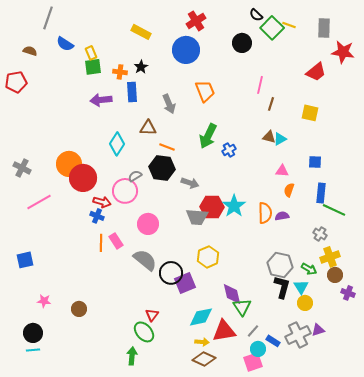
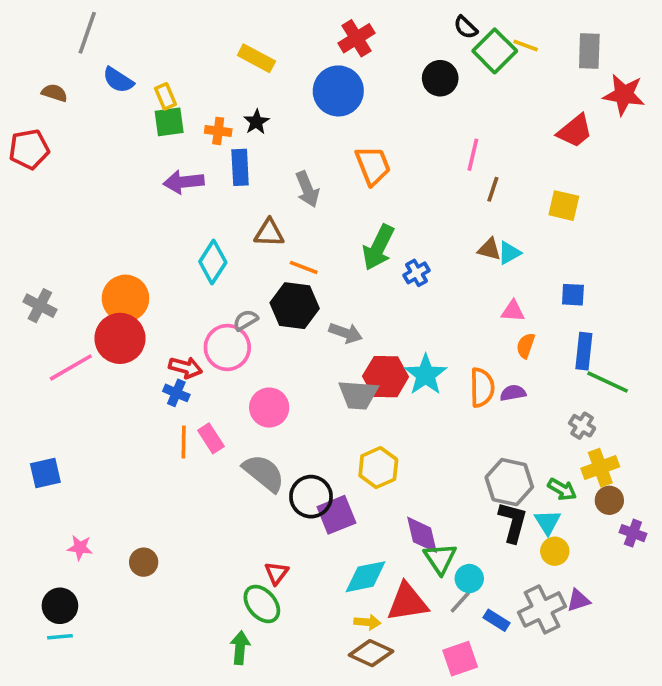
red circle: (83, 178) -> (120, 338), moved
cyan circle: (258, 349) -> (469, 579), moved

